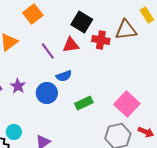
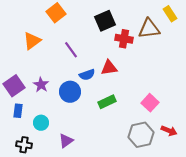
black square: (82, 22) -> (105, 21), turned 35
red triangle: (71, 45) -> (109, 68), moved
pink square: (127, 104) -> (150, 103), size x0.7
cyan circle: (14, 132) -> (41, 123), moved

